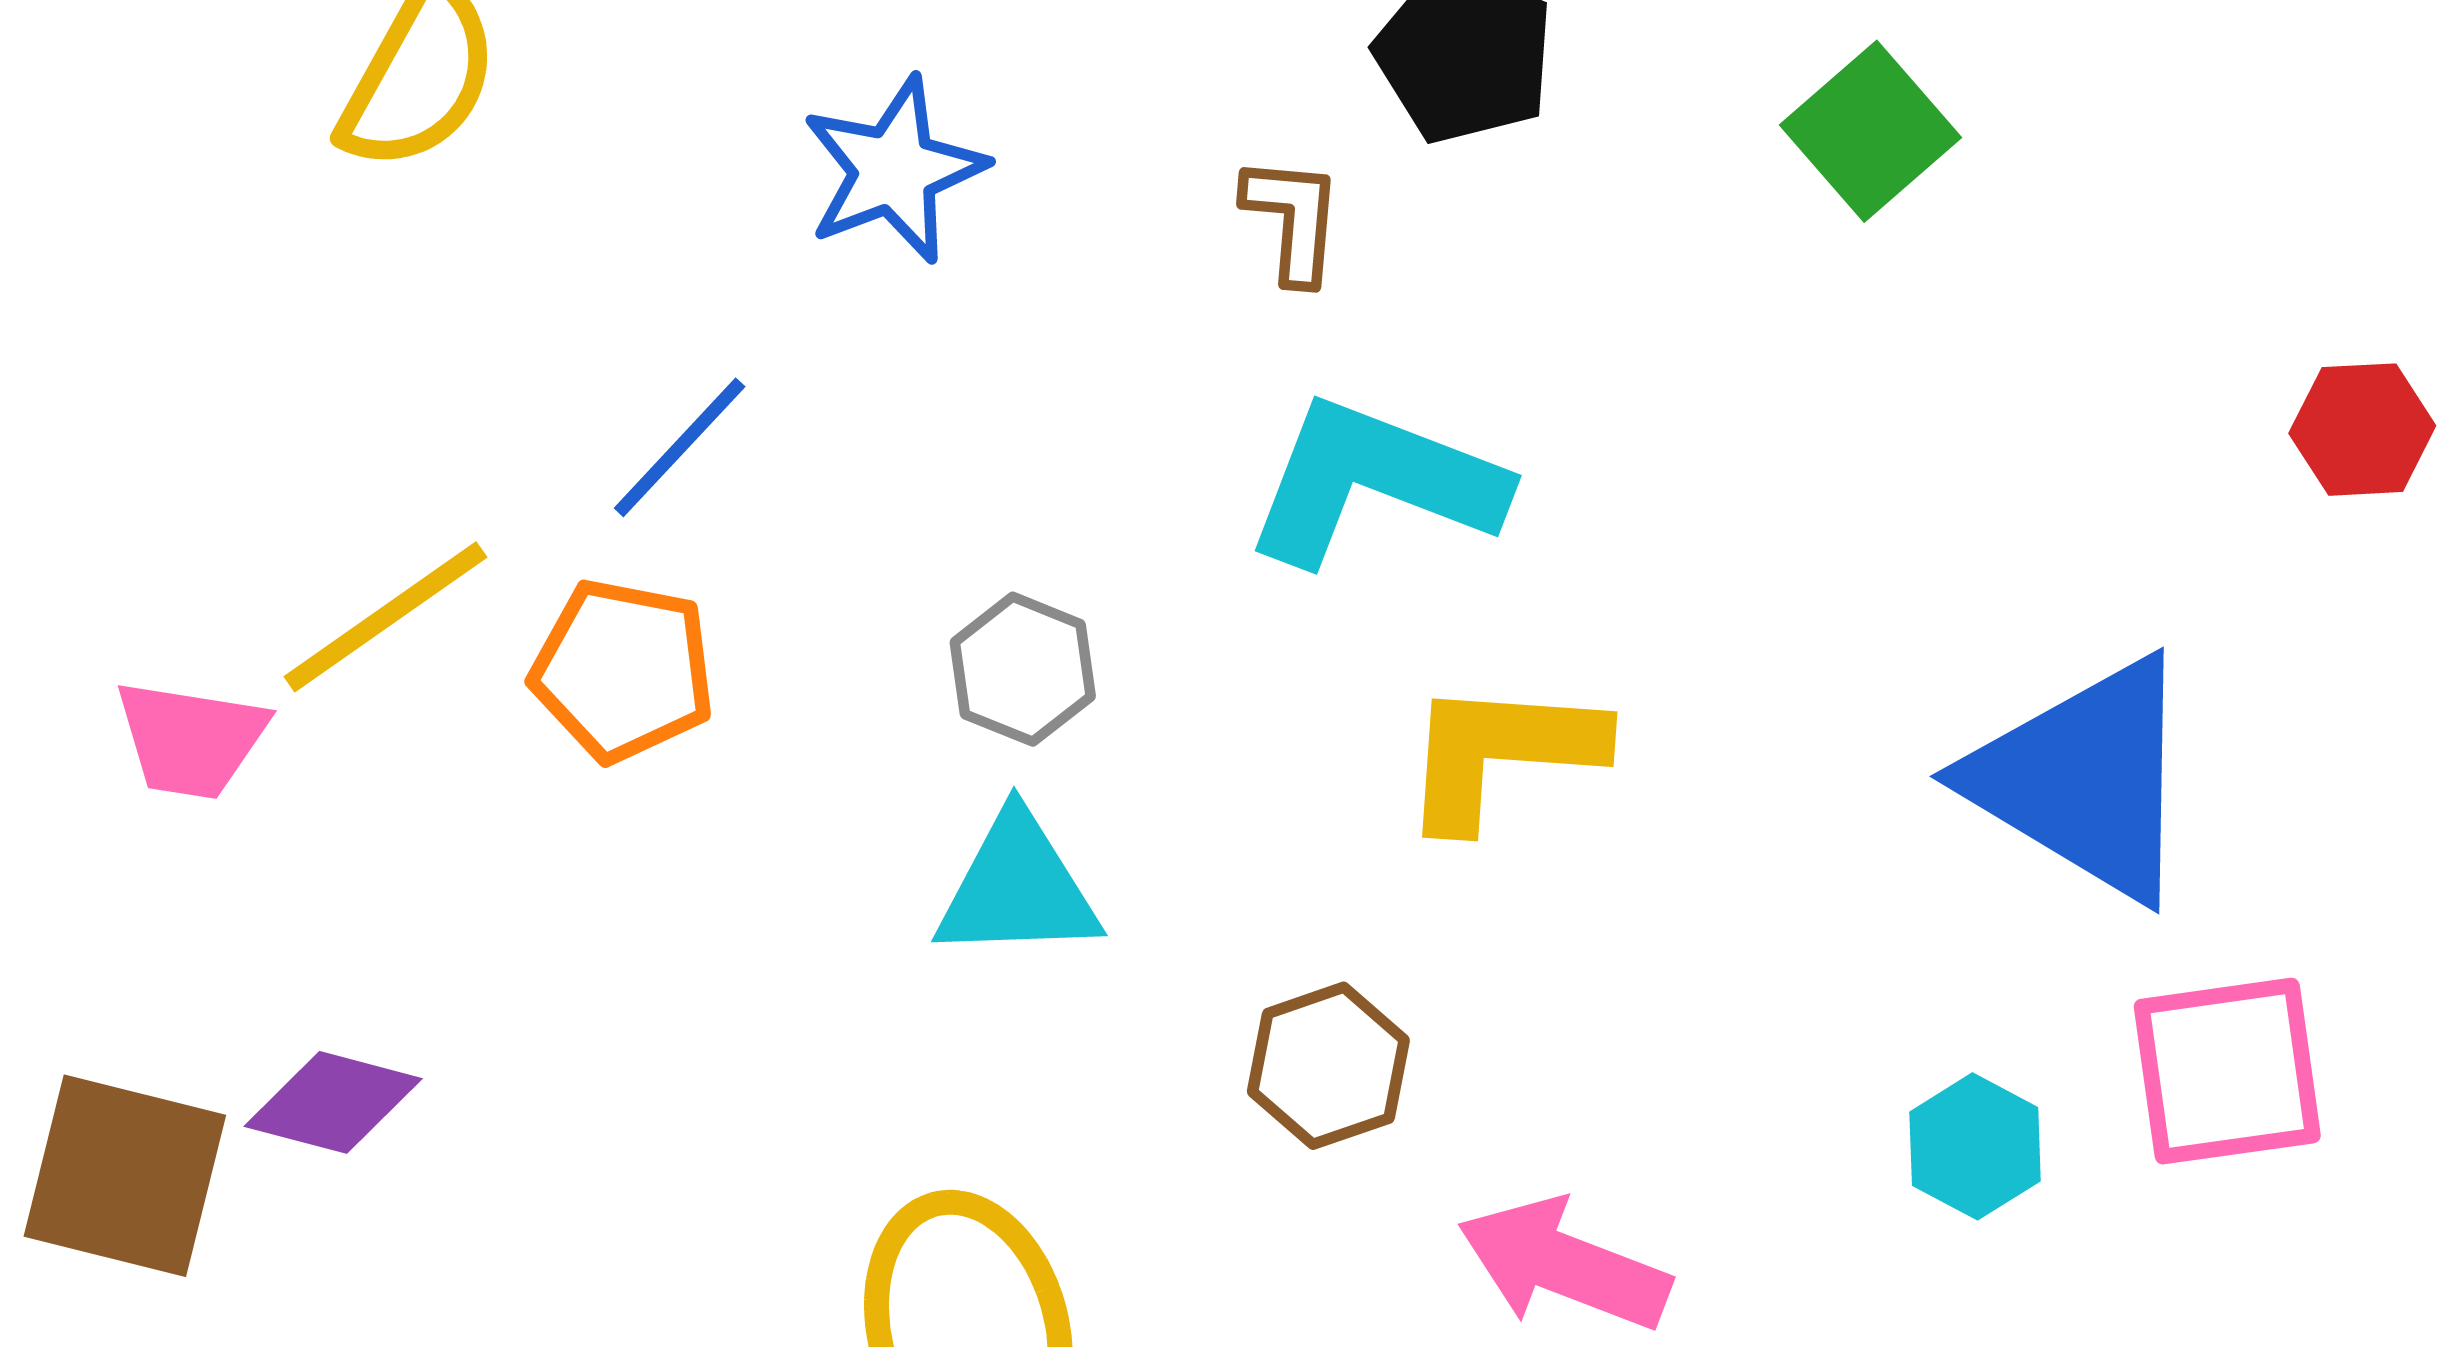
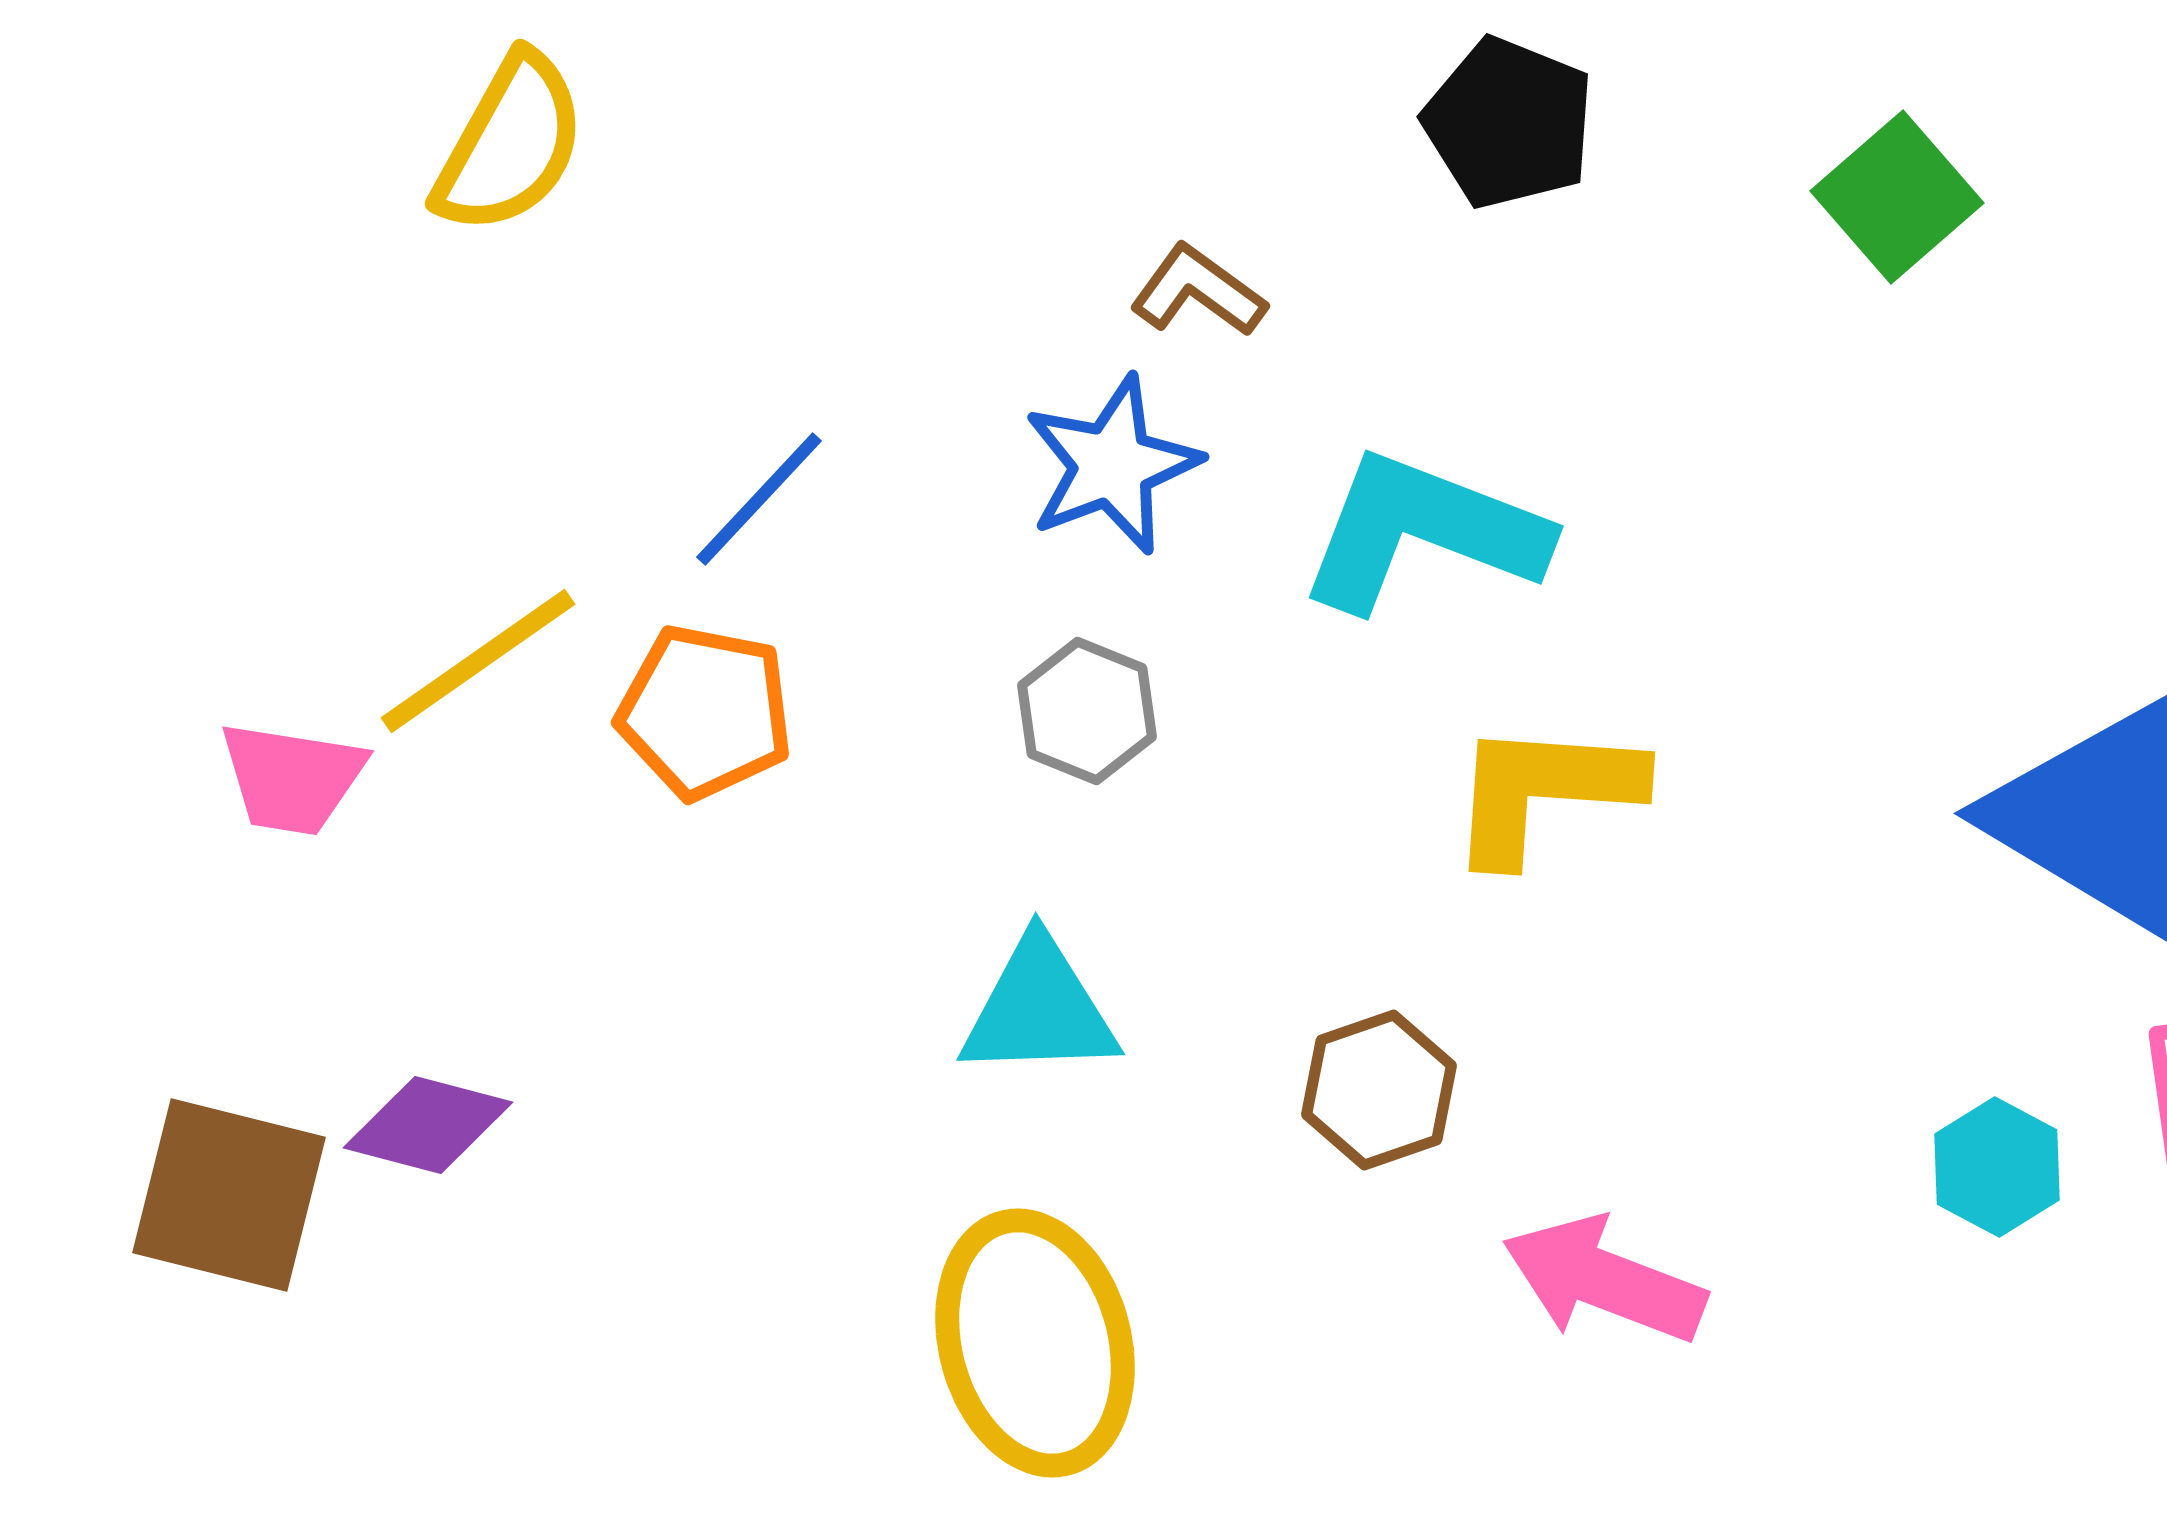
blue star: (894, 170) -> (1112, 465), moved
brown L-shape: (1293, 219) -> (1198, 291), moved, turned -59
cyan triangle: (1018, 888) -> (1039, 1009), moved

